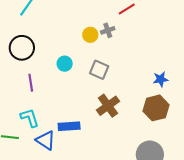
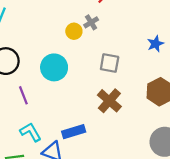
cyan circle: (65, 64) -> (54, 67), size x1.6
gray square: (99, 70) -> (110, 63), moved
blue star: (161, 79) -> (155, 44), moved

